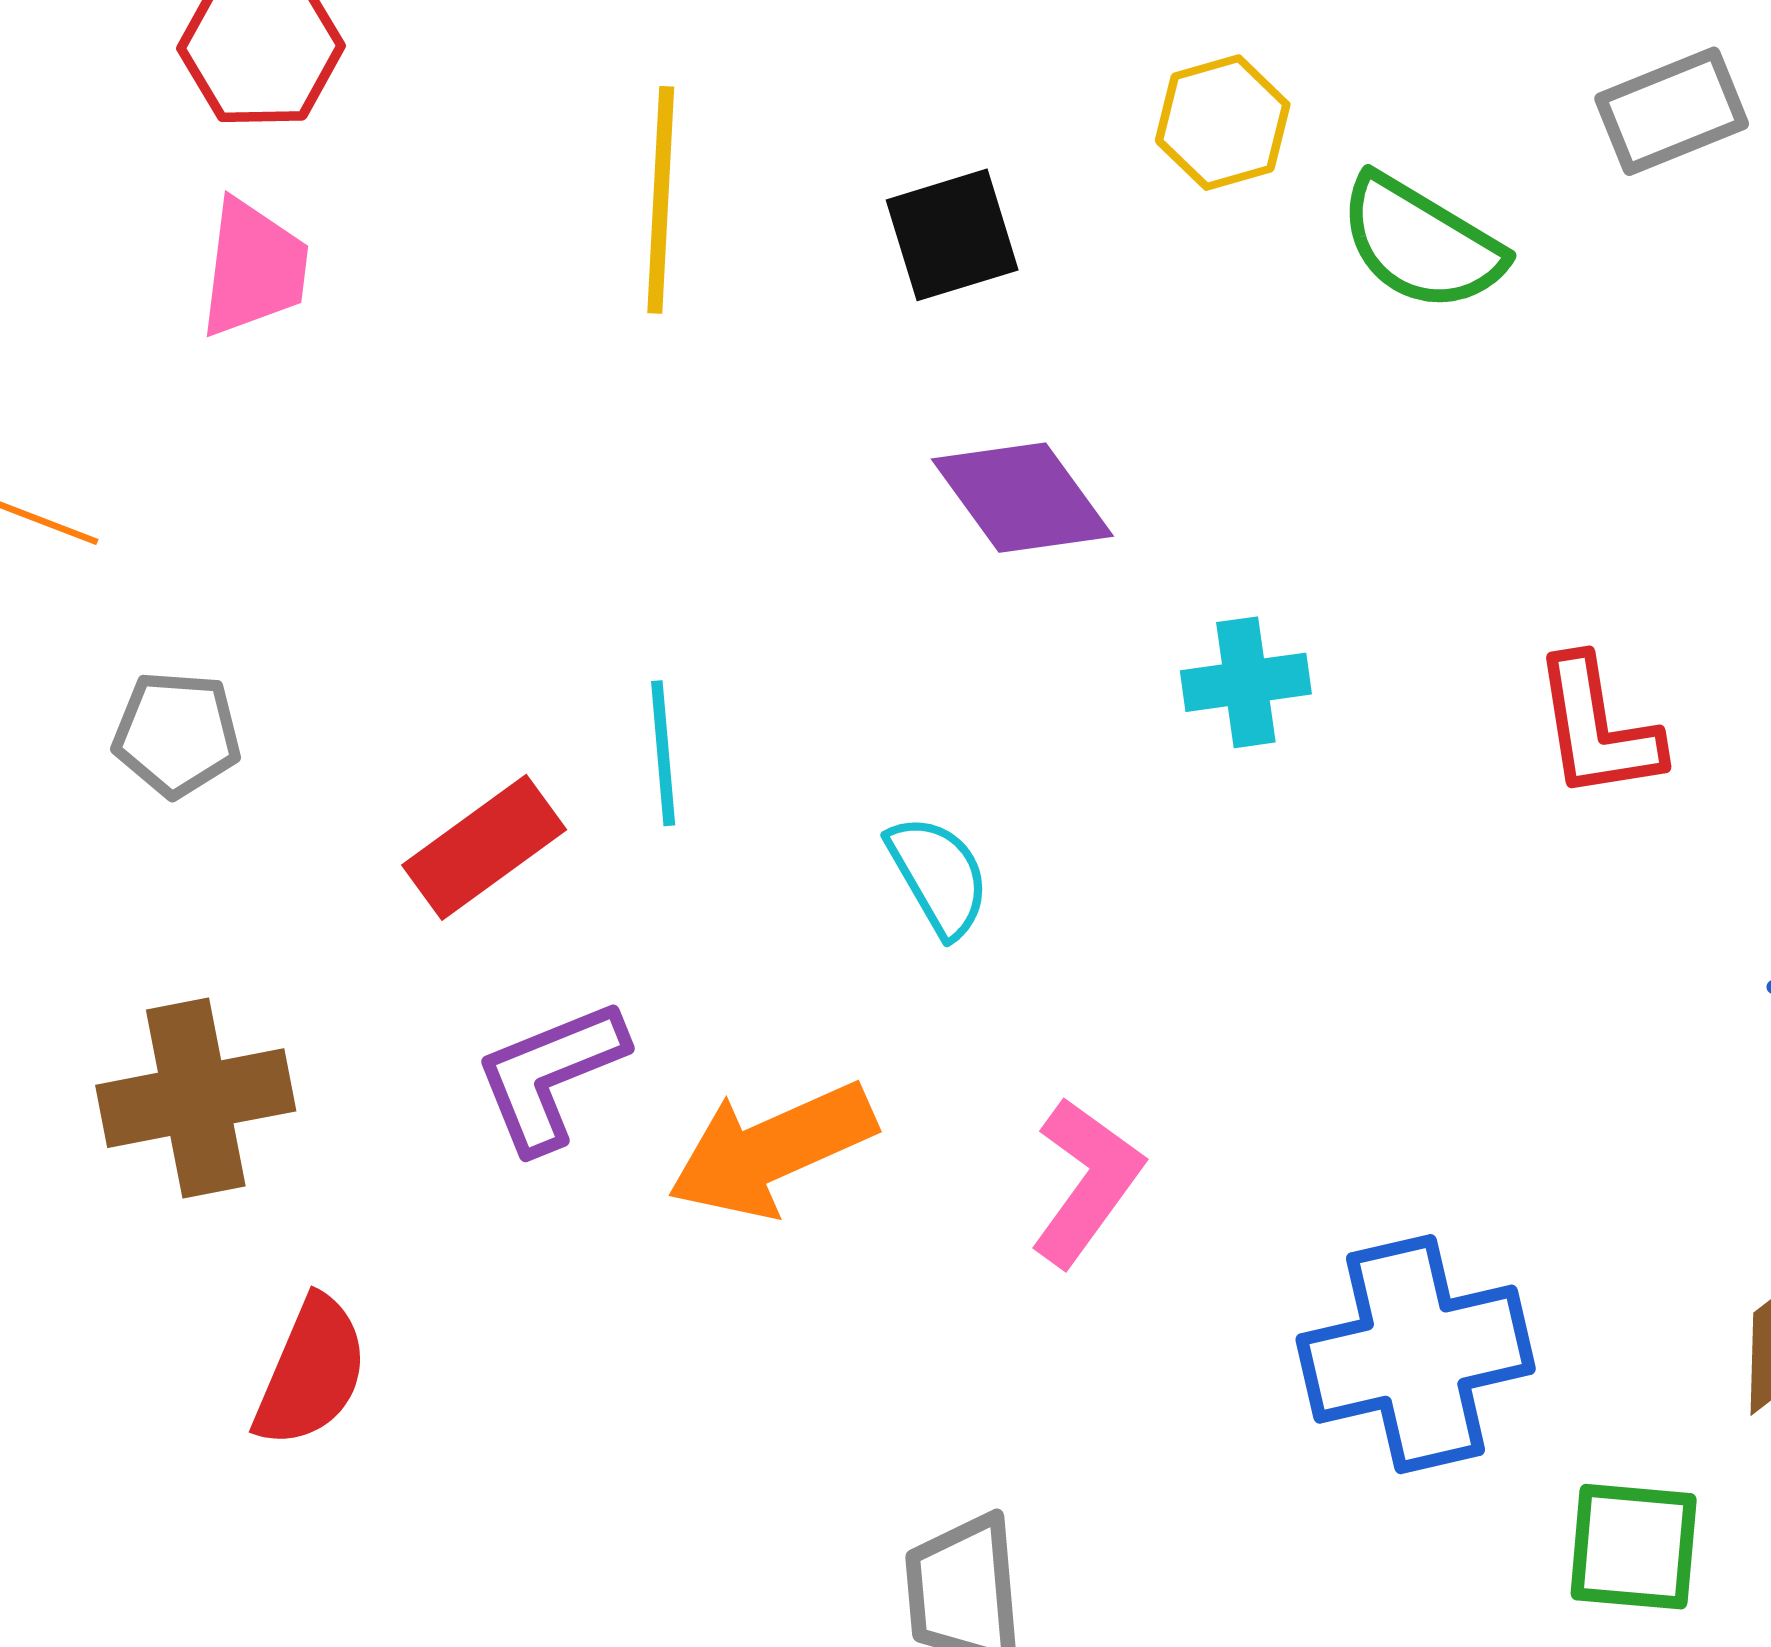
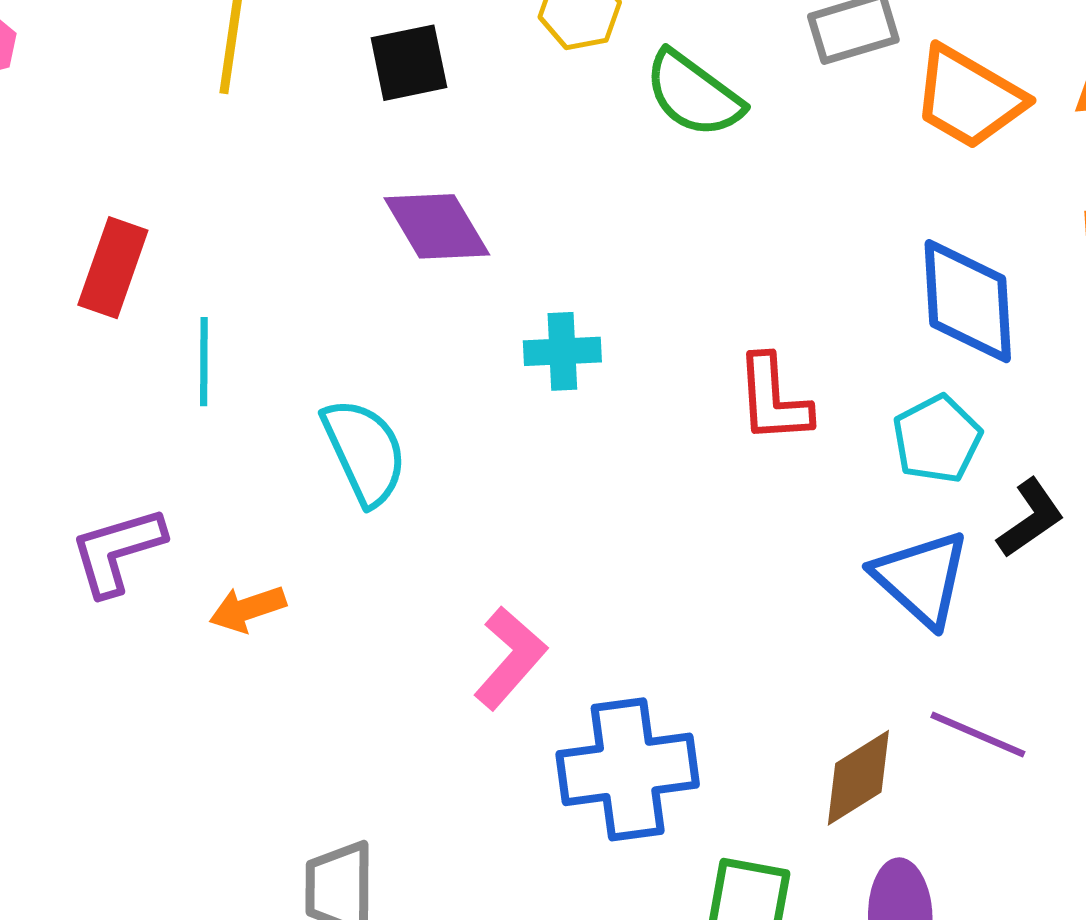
red rectangle: (484, 847) -> (113, 268), moved, turned -40
cyan semicircle: (938, 876) -> (365, 452), size x1.4
orange arrow: (772, 1150) -> (248, 609), size x0.6
pink L-shape: (1086, 1182) -> (510, 658), moved

